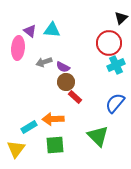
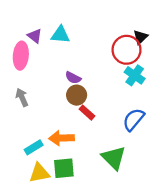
black triangle: (121, 18) -> (140, 37), moved
gray arrow: (44, 62) -> (22, 97), moved, turned 84
cyan cross: (116, 65) -> (135, 75), turned -30
yellow triangle: (16, 149) -> (39, 173), moved, turned 42

